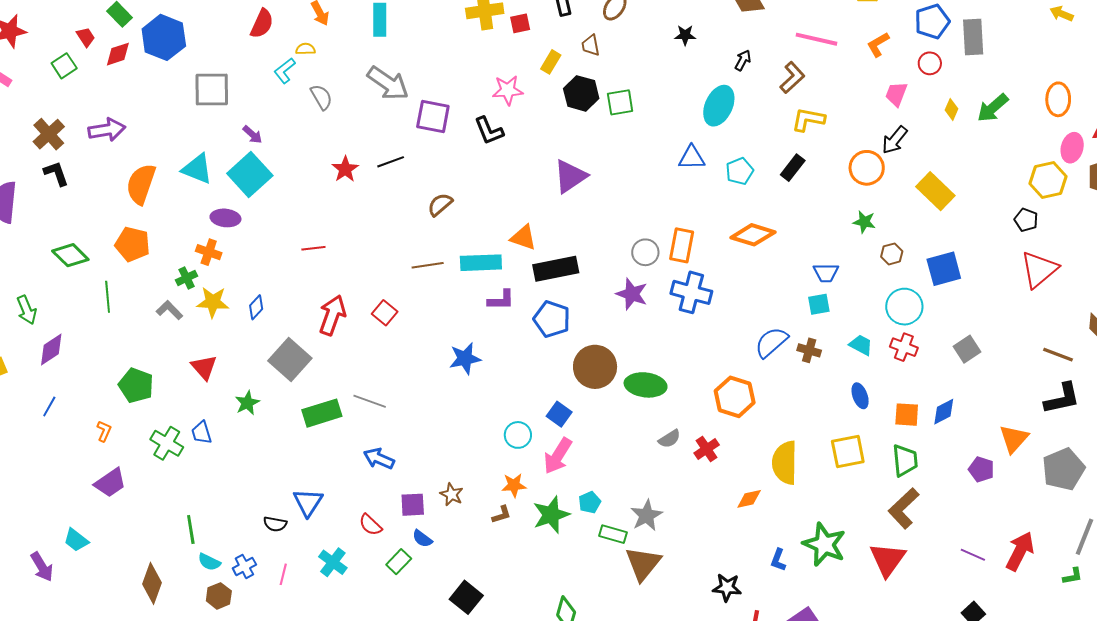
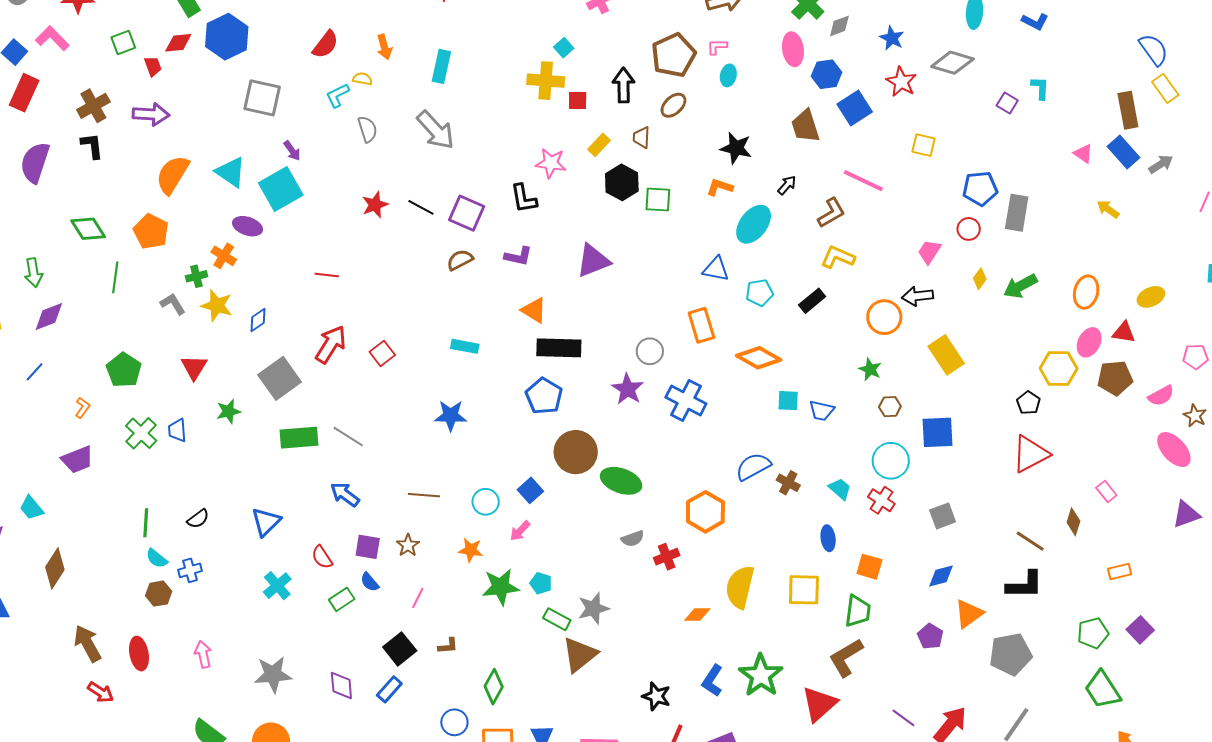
black star: (685, 35) -> (736, 148), size x1.5
red trapezoid: (86, 37) -> (153, 66), moved
orange L-shape: (878, 44) -> (720, 187), moved, turned 36
purple square: (433, 116) -> (467, 213), moved
black arrow: (895, 140) -> (918, 296), turned 32
black line: (391, 162) -> (421, 207), turned 36
orange rectangle: (682, 245) -> (701, 325), moved, turned -40
cyan rectangle: (481, 263) -> (465, 346), moved, size x0.7
brown line: (428, 265) -> (424, 495), moved
purple L-shape: (501, 300) -> (518, 256), moved
cyan square: (819, 304) -> (788, 401), moved
blue diamond: (944, 412) -> (941, 576), moved
pink arrow: (558, 456) -> (520, 531), size x0.6
cyan pentagon: (590, 502) -> (541, 583), turned 30
brown L-shape: (501, 515) -> (448, 646), moved
black semicircle: (275, 524) -> (198, 519), moved, turned -60
blue L-shape: (778, 560) -> (712, 681), size x1.4
pink line: (283, 574) -> (418, 598), moved
brown diamond: (152, 583) -> (55, 568), moved

